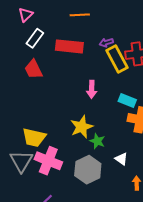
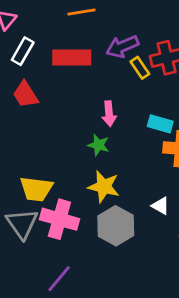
purple arrow: (106, 43) -> (122, 46), size x1.6
yellow rectangle: (117, 59) -> (140, 68), size x0.6
yellow star: (82, 127) -> (104, 187), moved, turned -30
green star: (97, 141) -> (99, 145), moved

